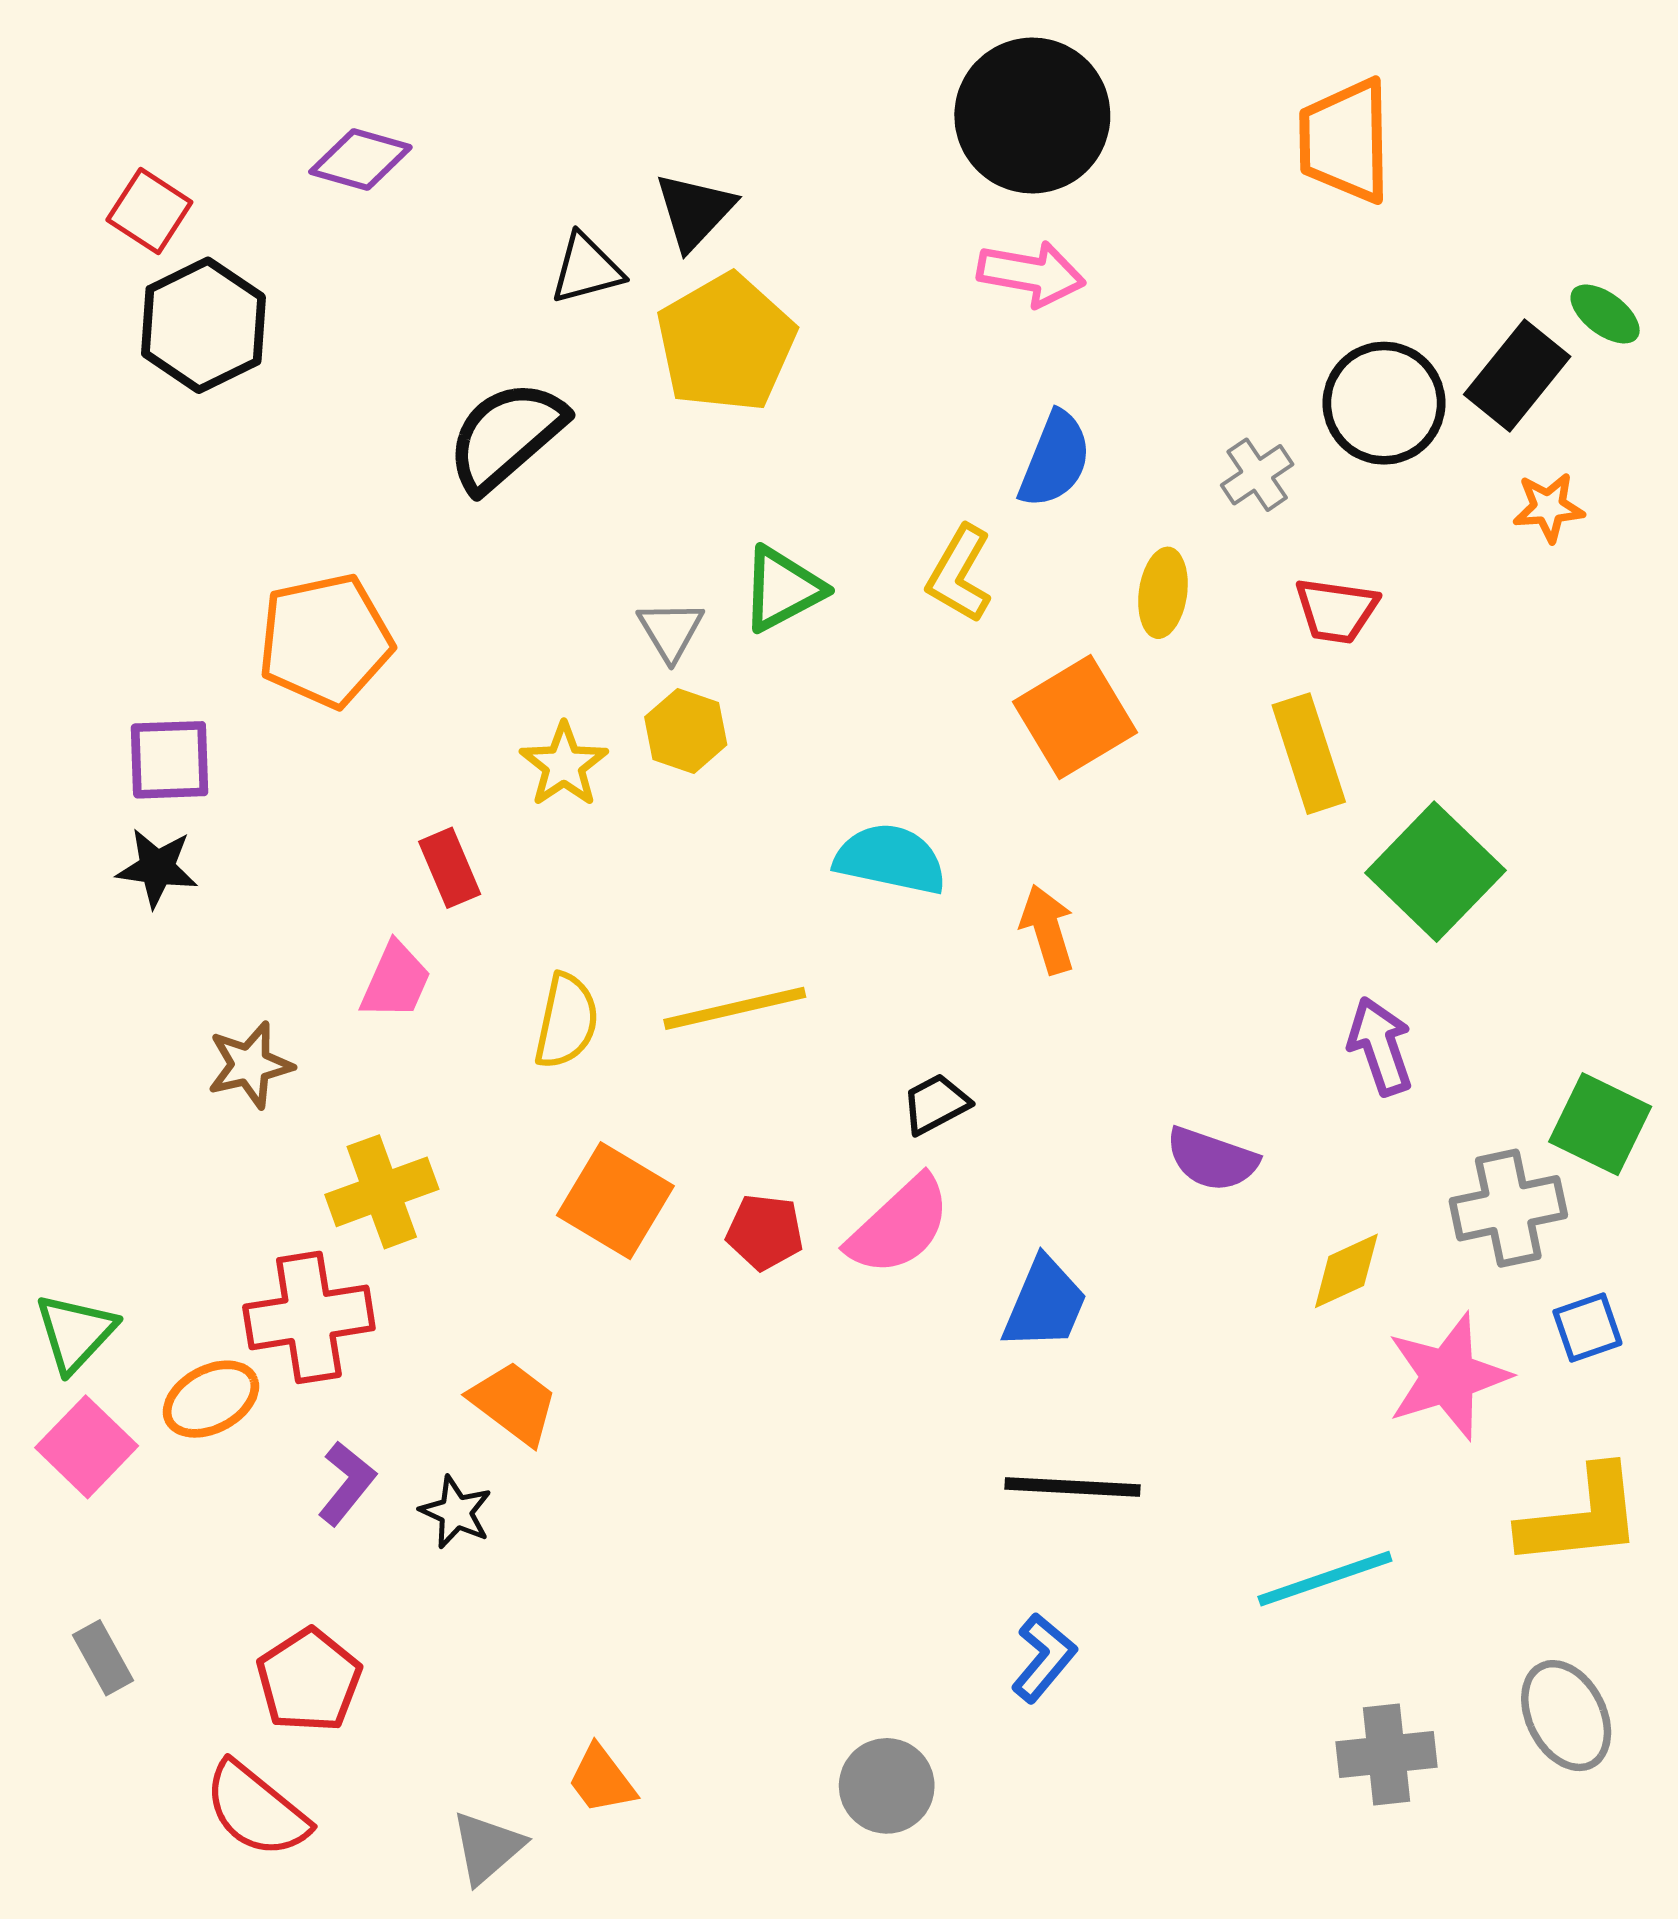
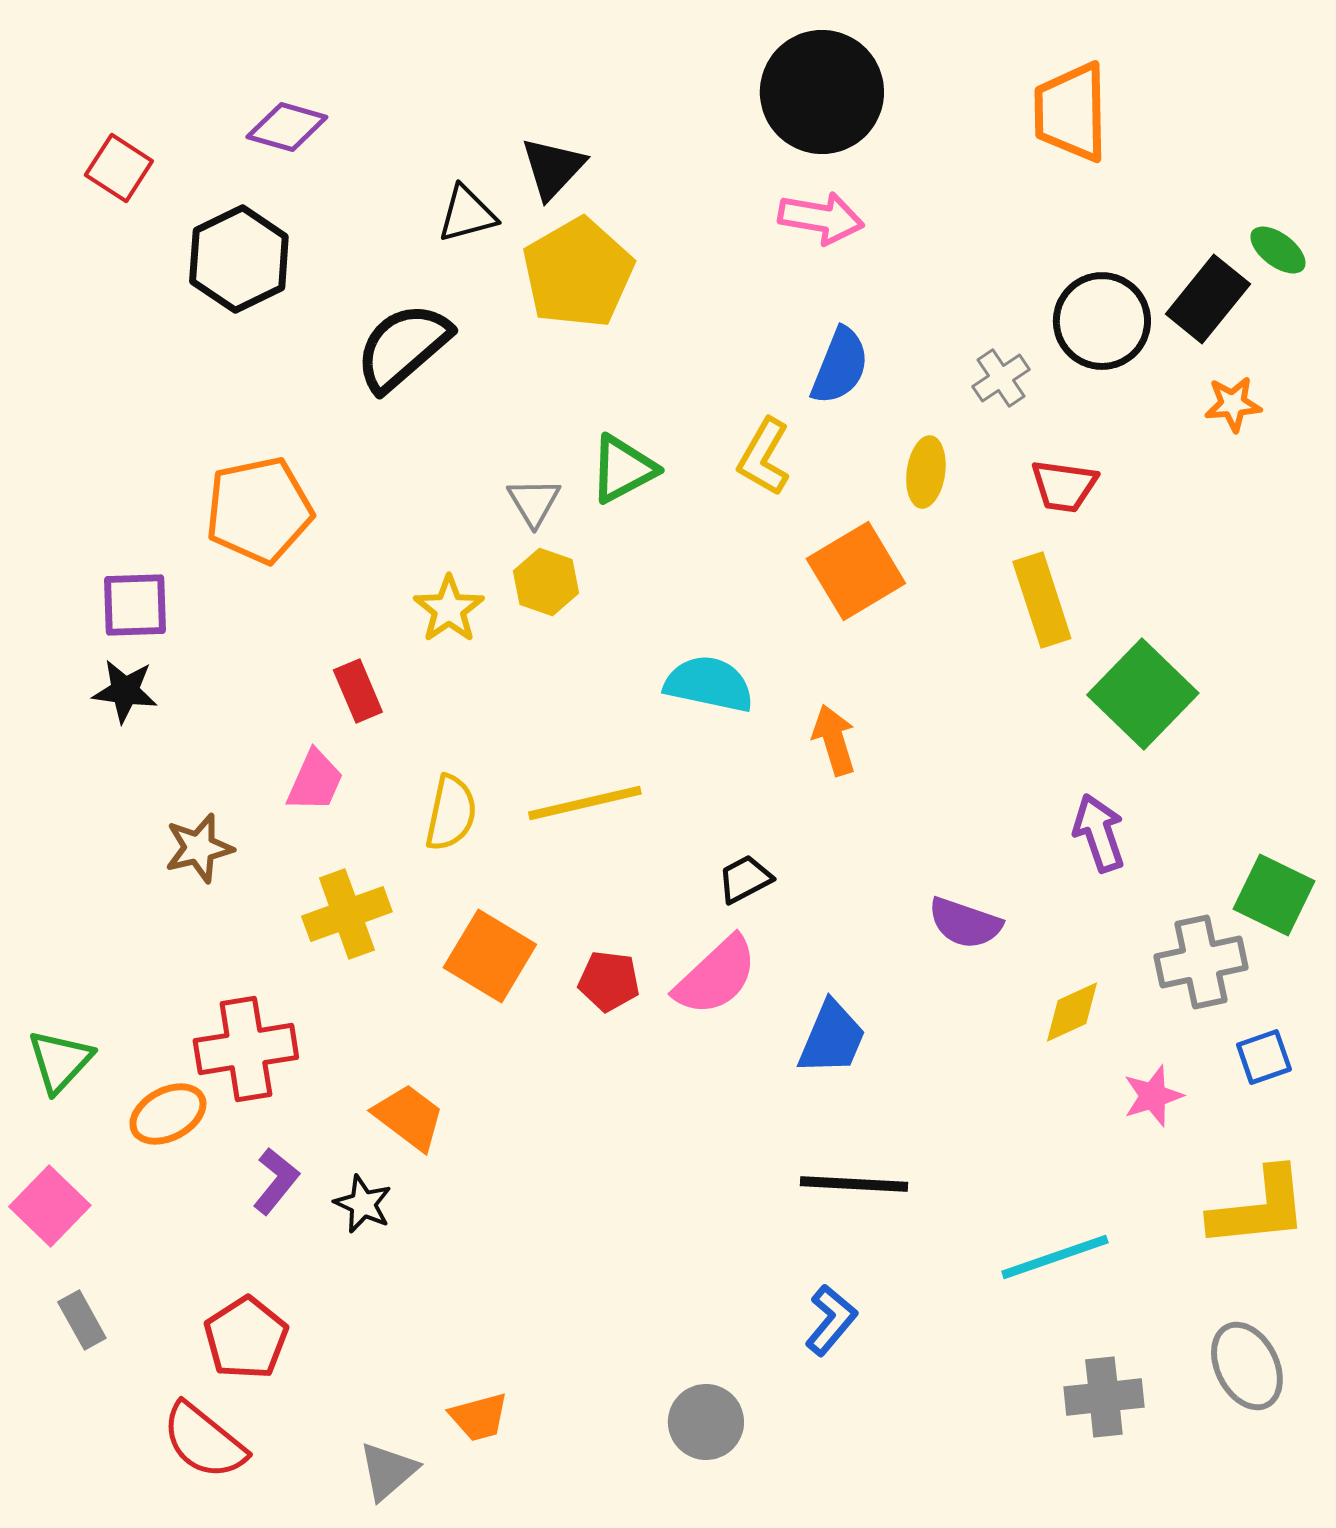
black hexagon: (203, 325) -> (239, 259), moved
yellow cross: (382, 1192) -> (347, 914), moved
pink star: (1448, 1376) -> (1153, 1096), size x0.6
pink square: (87, 1447) -> (50, 1206), moved
orange trapezoid: (602, 1780) -> (479, 1417), turned -68

